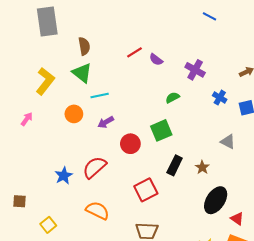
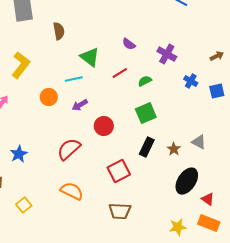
red line: (134, 52) -> (120, 73), moved
green triangle: (82, 73) -> (90, 57), moved
green square: (161, 130) -> (146, 113), moved
gray triangle: (228, 142) -> (199, 142), moved
blue star: (64, 176) -> (19, 154), moved

